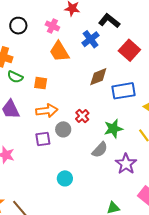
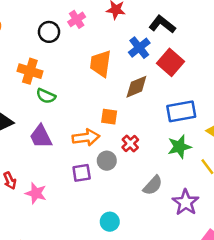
pink cross: (52, 26) -> (77, 19), moved, turned 32
red square: (129, 50) -> (171, 62), moved
orange trapezoid: (59, 52) -> (101, 64), turned 40
brown diamond: (98, 77) -> (136, 87), moved
orange square: (41, 83) -> (109, 117), moved
green star: (113, 129) -> (179, 147), moved

